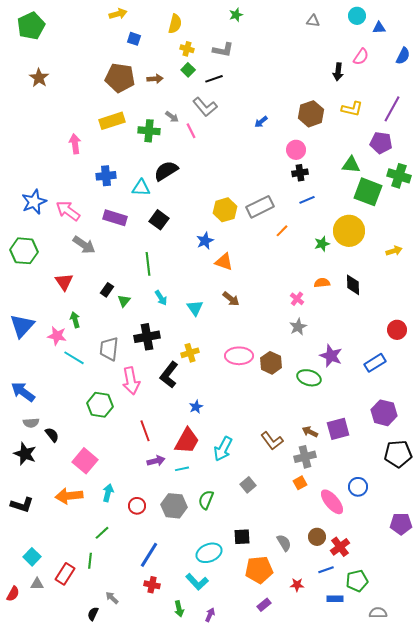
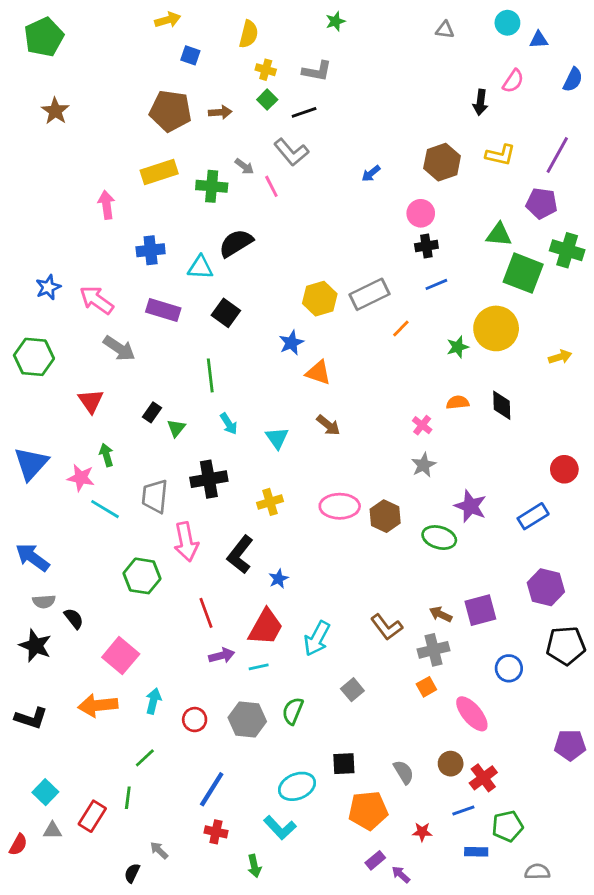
blue star: (34, 202) -> (48, 287), size x0.7
black L-shape: (169, 375) -> (240, 555), moved
blue circle: (358, 487) -> (509, 668), moved
purple arrow: (210, 615) -> (401, 875), moved, turned -72

